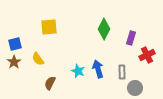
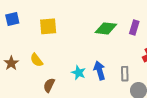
green diamond: (104, 29) -> (106, 28), turned 70
purple rectangle: (131, 38) -> (134, 27), moved
blue square: (15, 44) -> (12, 19), moved

